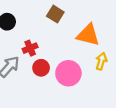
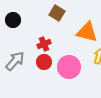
red cross: (30, 48) -> (44, 44), moved

